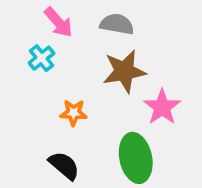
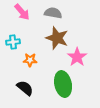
cyan cross: (41, 58) -> (13, 42), moved, turned 32
brown star: (124, 71) -> (57, 38), turned 30

